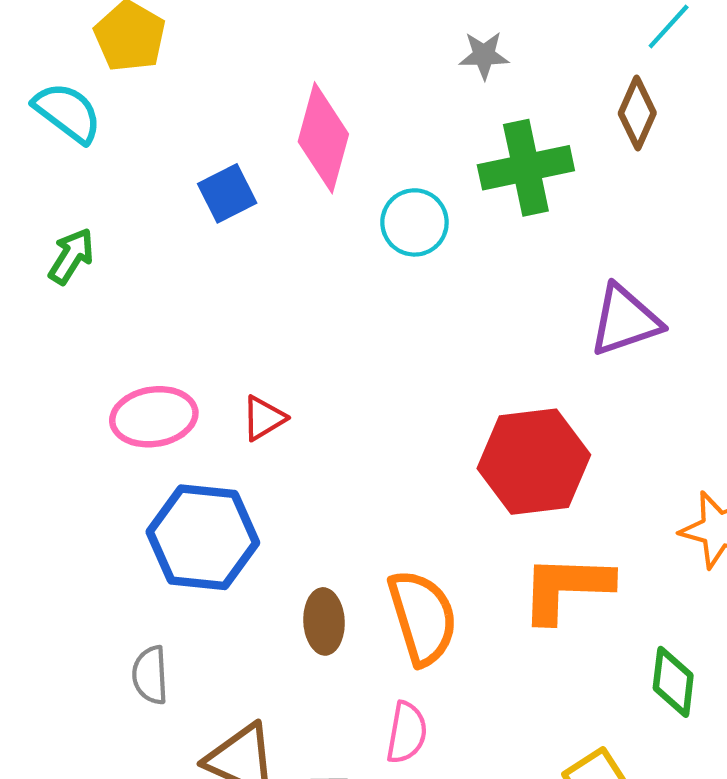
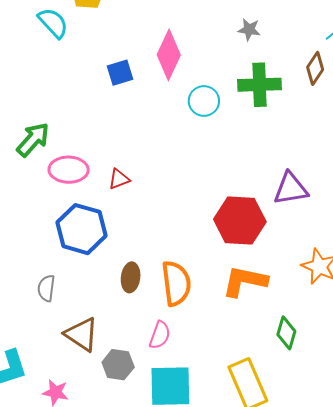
green arrow: (71, 256) -> (33, 140), moved, size x1.4
purple triangle: (625, 320) -> (291, 189), moved

